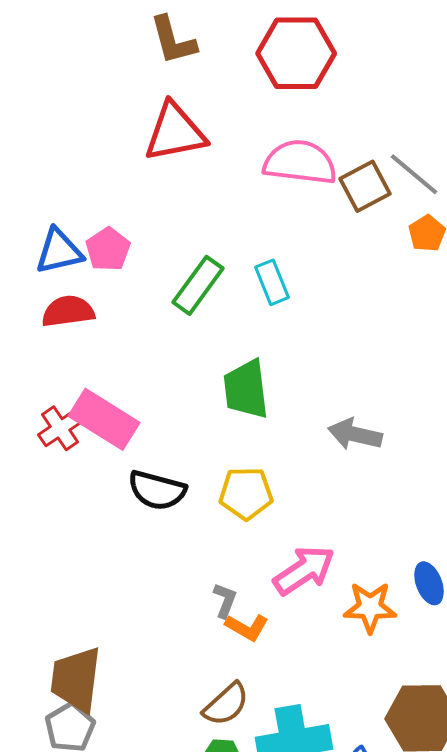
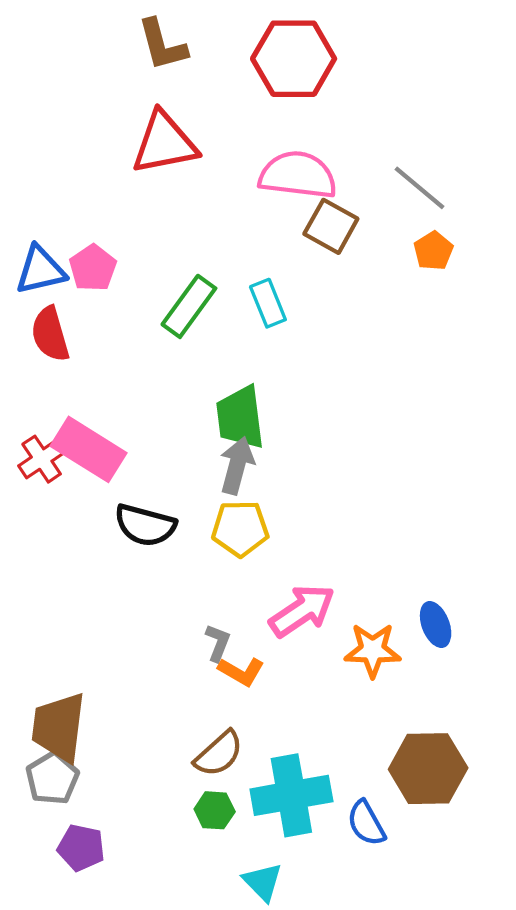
brown square: (365, 186) -> (331, 226), moved, turned -33
red semicircle: (68, 311) -> (50, 334), turned -98
gray arrow: (355, 434) -> (237, 465), moved, turned 92

